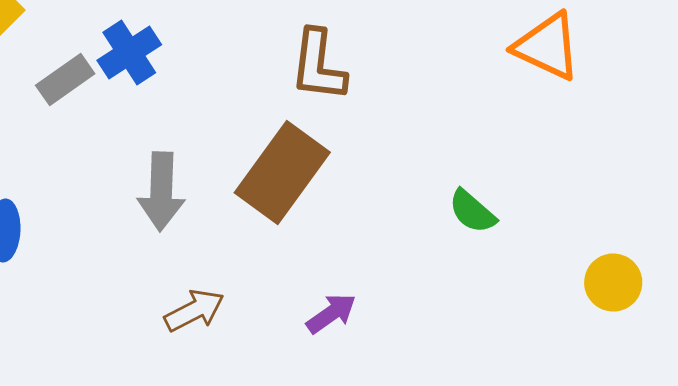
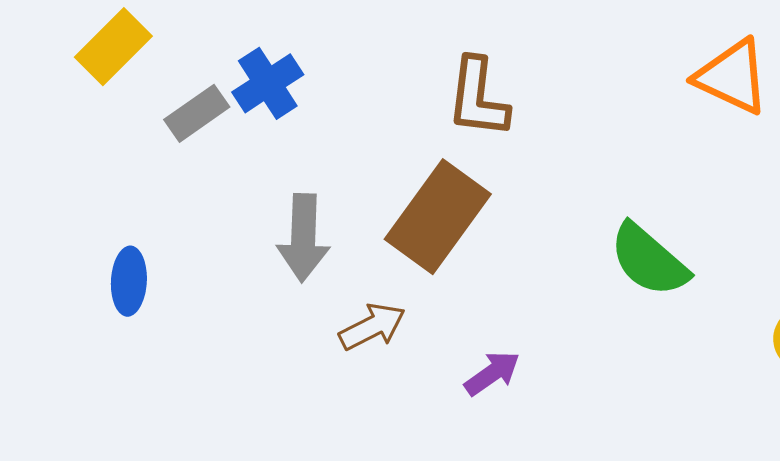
green semicircle: (472, 212) -> (649, 260), size x1.5
brown arrow: (194, 311) -> (372, 327), moved

